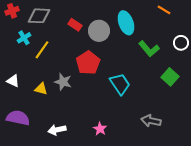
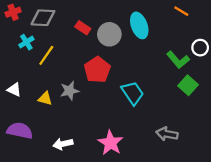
green L-shape: (149, 49) -> (178, 60), moved
gray star: (63, 82) -> (70, 91), turned -30
pink star: (100, 129) -> (110, 143), size x1.6

